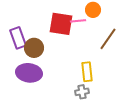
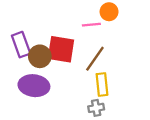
red square: (61, 24) -> (61, 49), moved
brown line: (108, 39) -> (95, 59), moved

